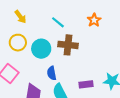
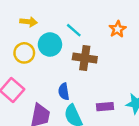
yellow arrow: (20, 17) -> (29, 22), turned -48
cyan circle: (41, 49) -> (50, 44), moved

